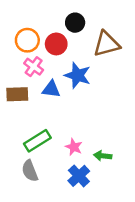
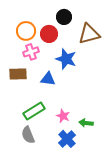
pink cross: (34, 67) -> (31, 52), turned 35
blue triangle: (51, 89) -> (48, 79), moved

